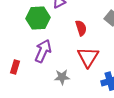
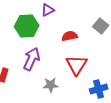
red semicircle: (81, 28) -> (70, 36), turned -84

